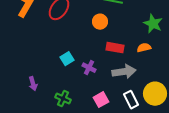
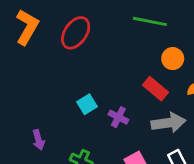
orange circle: (100, 22) -> (173, 59), moved
red rectangle: (115, 48) -> (156, 89), turned 30

